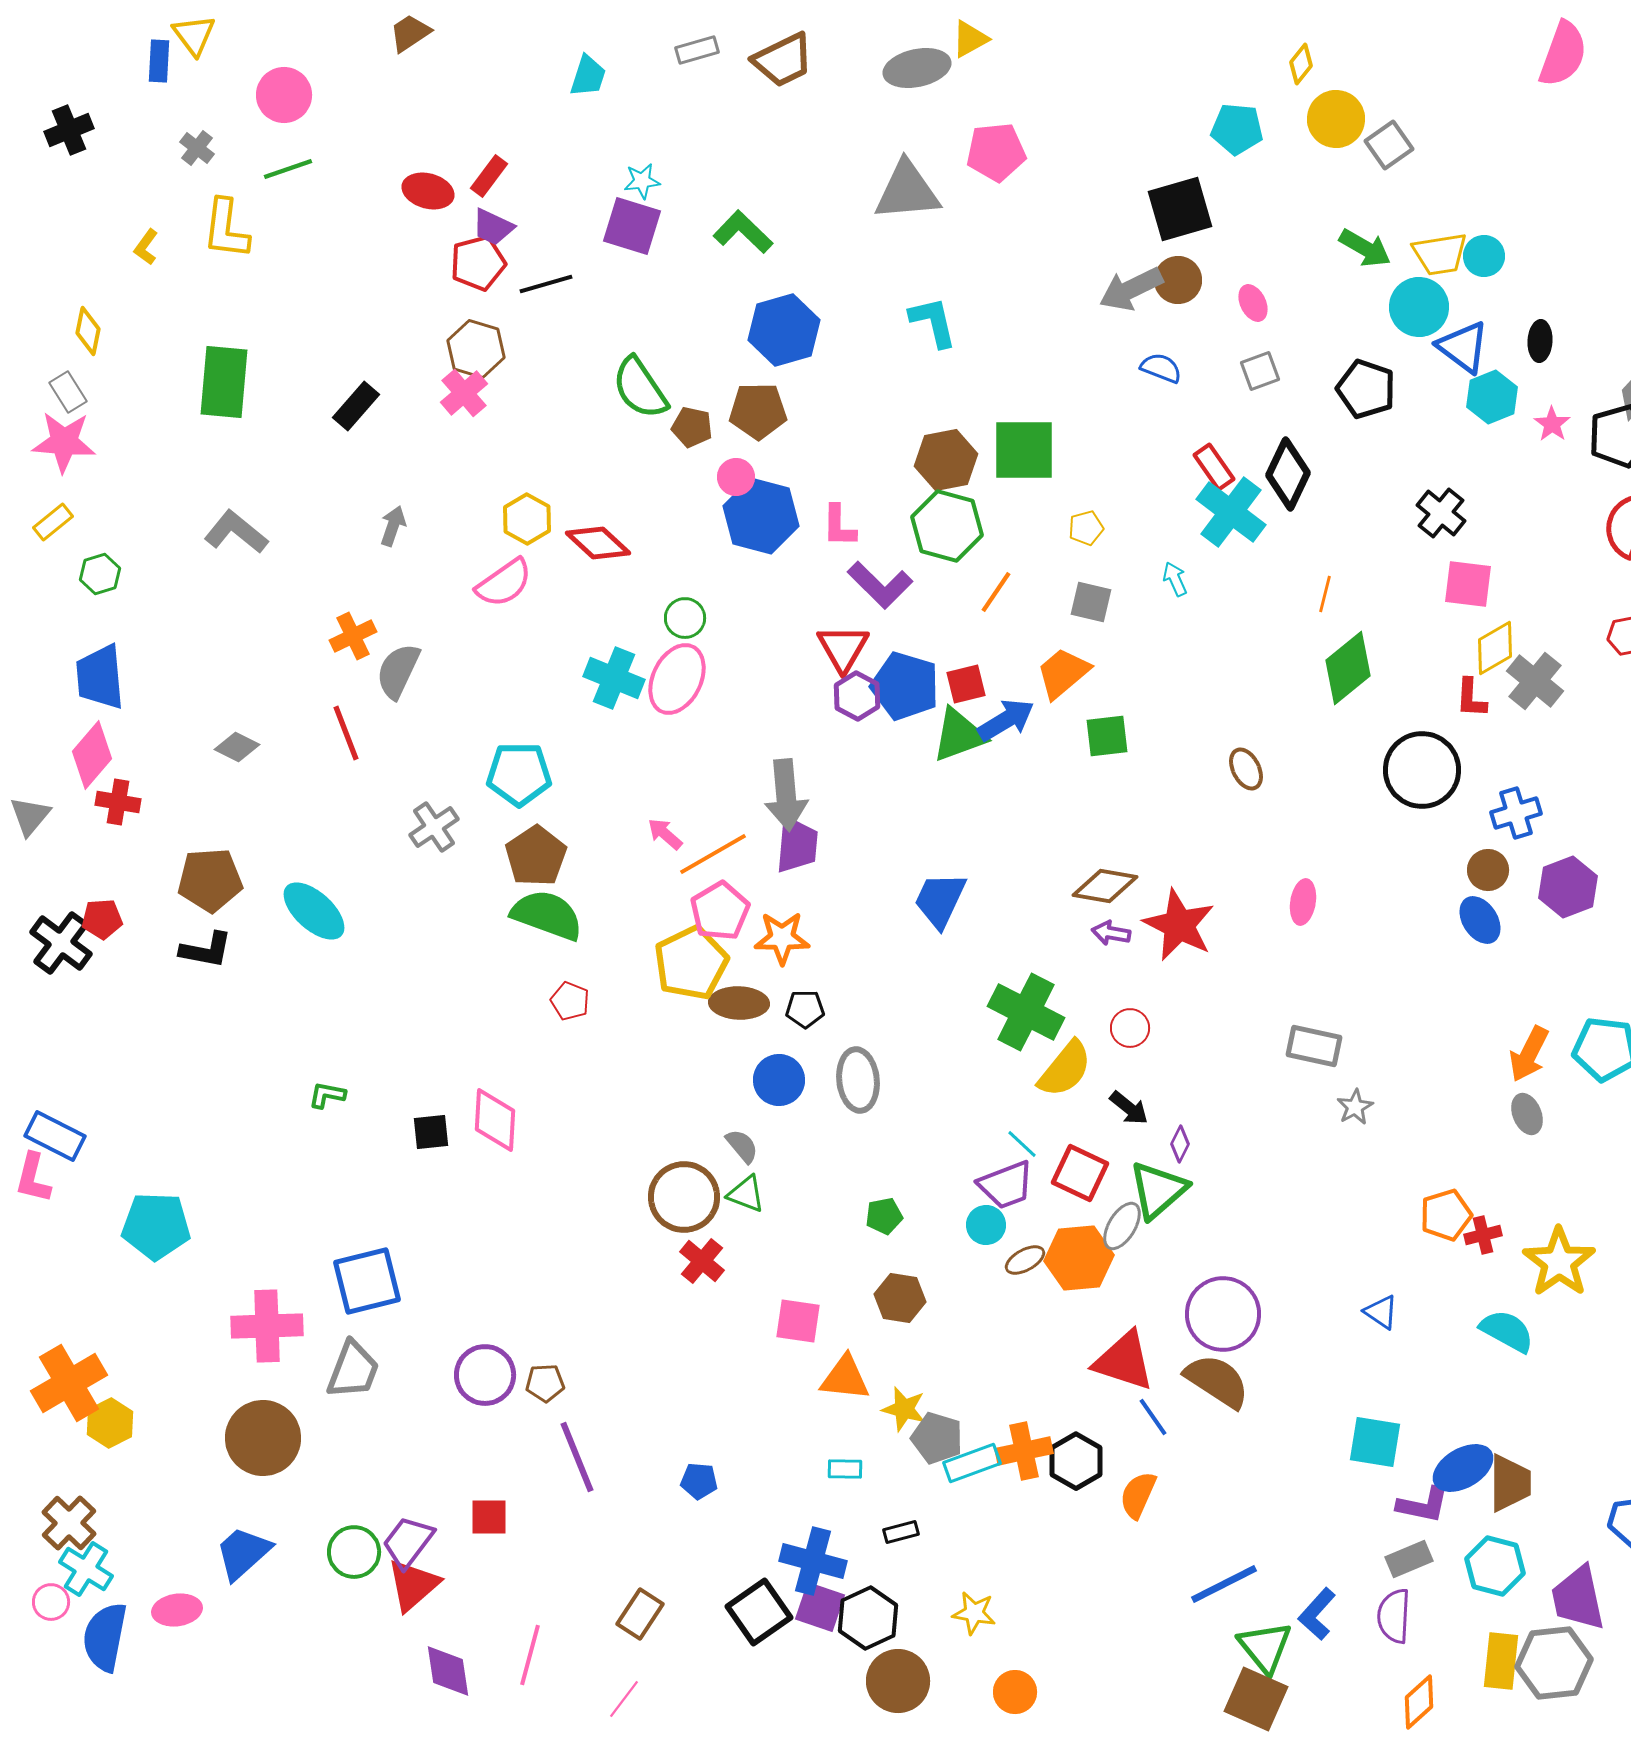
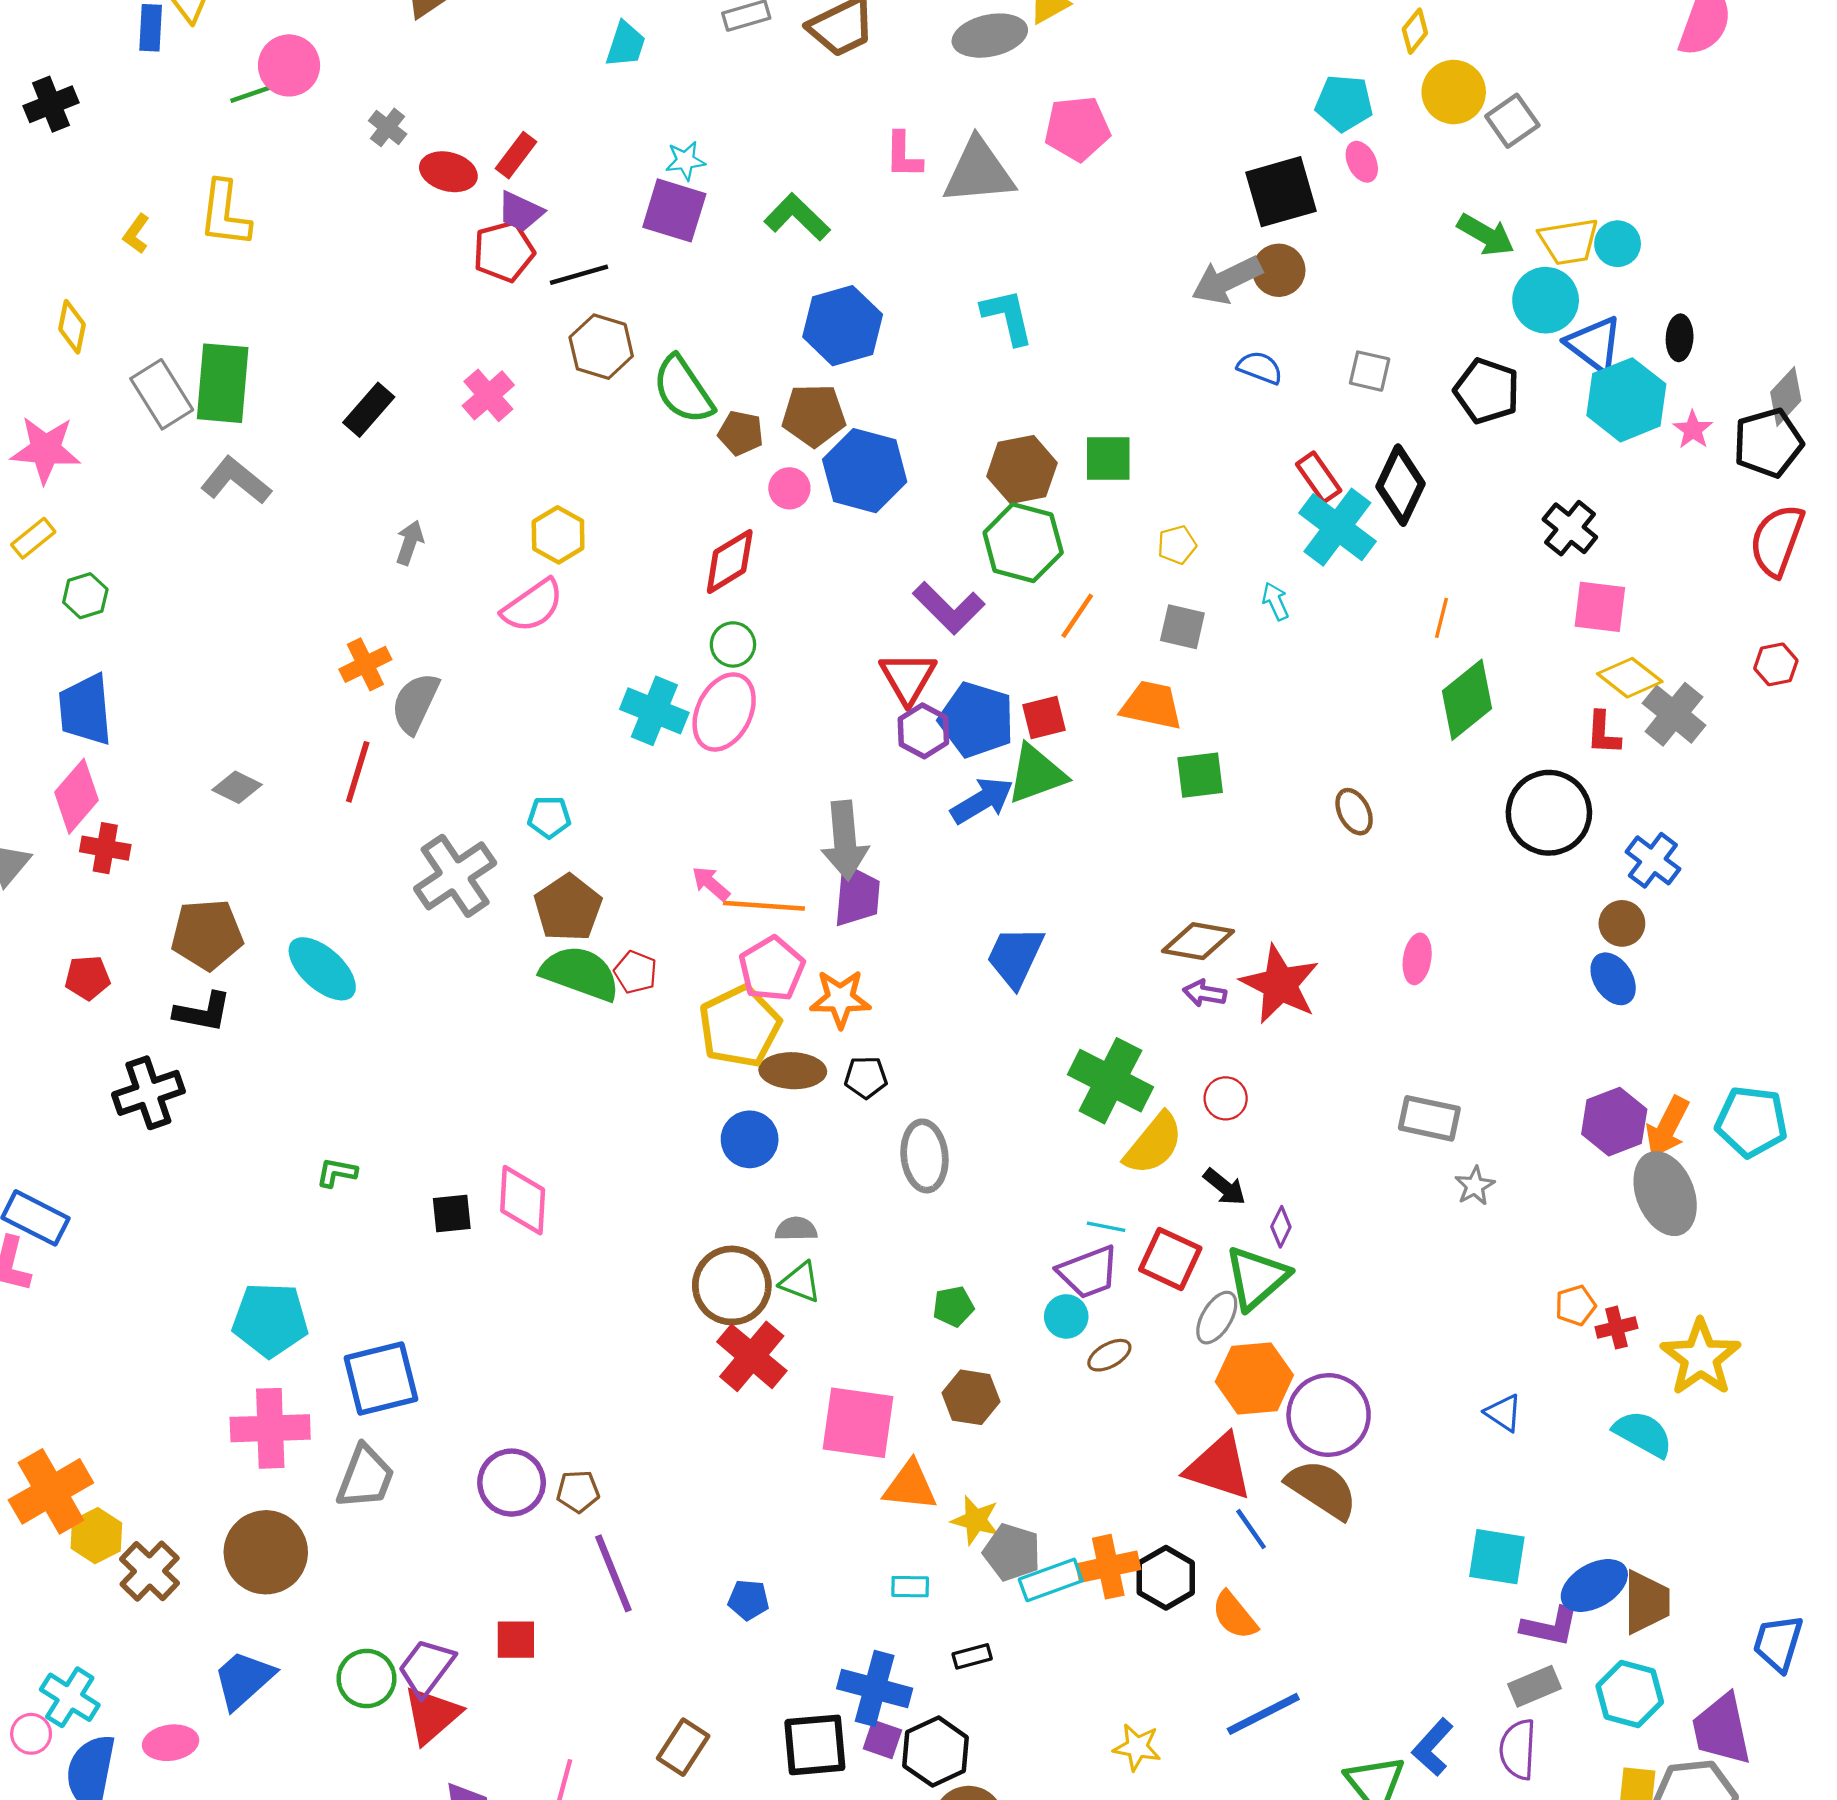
gray cross: (197, 148) -> (388, 127), moved
green line: (288, 169) -> (257, 92), moved
pink ellipse: (1253, 303) -> (1362, 162), moved
brown hexagon: (476, 349) -> (601, 347), moved
gray square: (1260, 371) -> (1370, 371), turned 33
gray rectangle: (68, 392) -> (162, 394), moved, size x1.5
cyan hexagon: (1492, 397) -> (1626, 400), size x1.4
green square: (1024, 450) -> (1108, 458), size x0.7
blue hexagon: (761, 516) -> (865, 471), moved
pink L-shape: (839, 526) -> (903, 155), moved
gray L-shape: (236, 532) -> (236, 481), moved
red diamond: (598, 543) -> (730, 561), moved, turned -74
yellow diamond: (1495, 648) -> (1630, 678), turned 68
orange trapezoid: (1063, 673) -> (1151, 705), turned 52
blue arrow: (1006, 720) -> (982, 801), moved
red line: (346, 733) -> (358, 772), turned 38
cyan pentagon: (519, 774) -> (549, 817), size x0.6
blue cross: (1516, 813) -> (1653, 860), turned -36
gray cross: (434, 827) -> (455, 876), size x1.5
orange line: (713, 854) -> (764, 906), turned 34
purple hexagon: (1568, 887) -> (1614, 1122), moved
black cross: (61, 943) -> (148, 1093), moved, turned 34
red pentagon: (570, 1001) -> (636, 972), moved
blue circle: (779, 1080) -> (750, 1139), moved
gray ellipse: (1527, 1114) -> (1665, 1194), size x1.8
cyan line: (1022, 1144) -> (1106, 1227), turned -32
gray semicircle: (742, 1146) -> (796, 1229), turned -51
orange pentagon: (1446, 1215) -> (1575, 1305), size x0.7
cyan pentagon: (156, 1226) -> (270, 1320), moved
orange hexagon: (1079, 1258) -> (1254, 1378), moved
red cross: (702, 1261) -> (752, 1356), size x1.4
pink square: (798, 1321) -> (858, 1423), size x1.5
orange semicircle: (1138, 1495) -> (1234, 1615), turned -63
brown cross: (69, 1523) -> (150, 1571), moved
blue line: (1224, 1584) -> (1263, 1714), moved
purple square: (820, 1607) -> (882, 1739), size x0.7
black square: (759, 1612) -> (815, 1745), turned 30
yellow star: (974, 1613) -> (1137, 1747), moved

